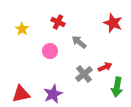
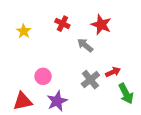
red star: (113, 23) -> (101, 25), moved
pink circle: (50, 51) -> (43, 76), moved
green arrow: (117, 87) -> (126, 94), turned -36

